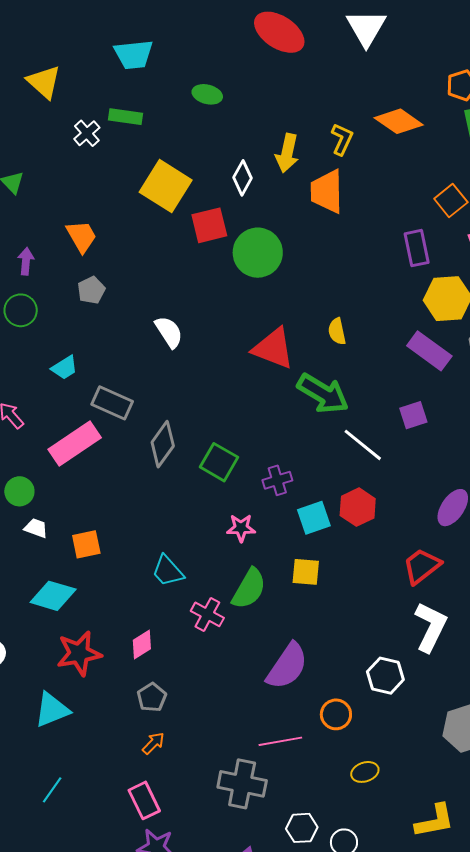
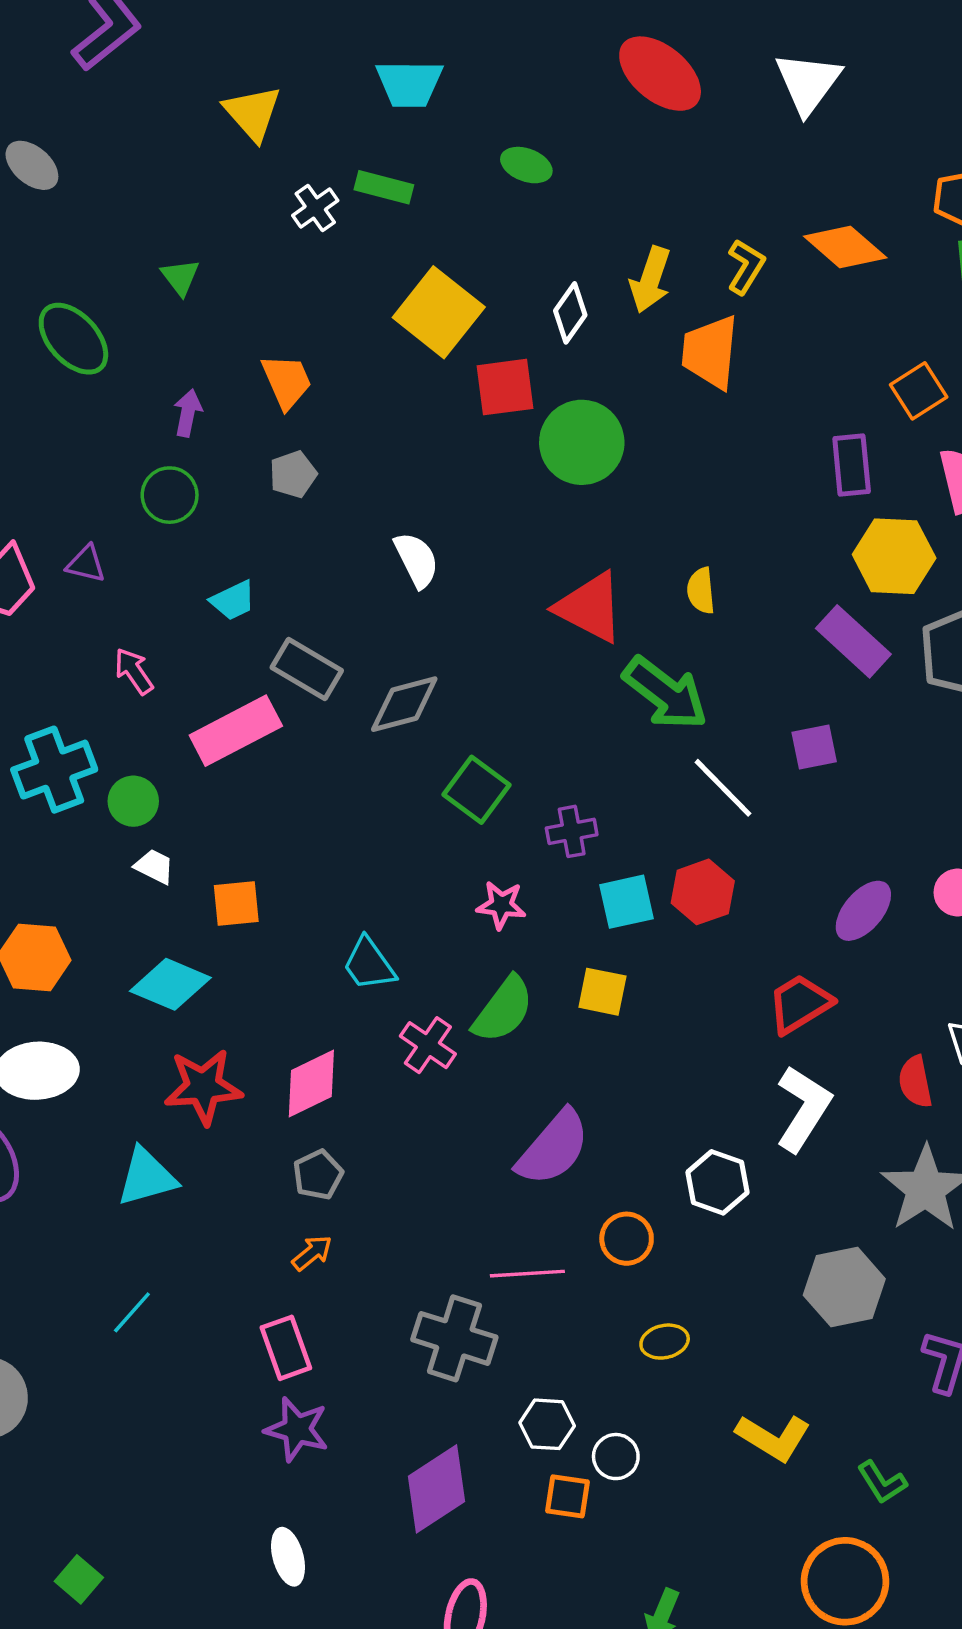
gray diamond: (163, 444) -> (404, 704), moved, turned 33
pink diamond: (142, 644) -> (311, 1083), size x1.4
yellow L-shape: (435, 821) -> (773, 1438), turned 36

